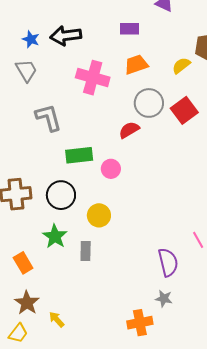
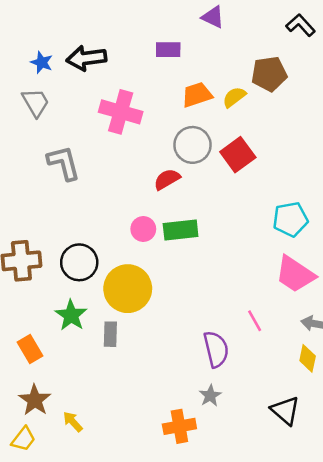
orange trapezoid: (136, 65) -> (197, 95), moved
green rectangle: (79, 155) -> (181, 230), moved
yellow circle: (99, 215) -> (128, 289), size x1.6
gray star: (164, 299) -> (210, 396), turned 30

